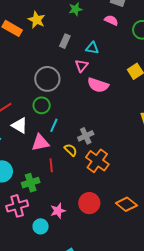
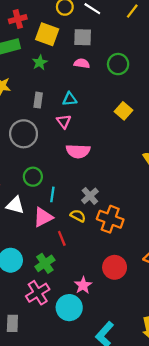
gray circle: (47, 79) -> (24, 134), moved
pink semicircle: (98, 85) -> (78, 151), moved
cyan circle: (41, 226) -> (69, 308), size x1.5

